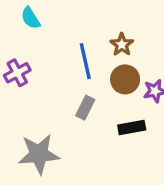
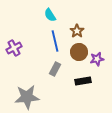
cyan semicircle: (31, 18) -> (50, 15), moved

